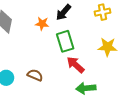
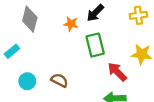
red arrow: (76, 65) -> (117, 72), moved

